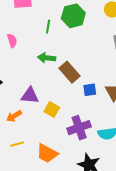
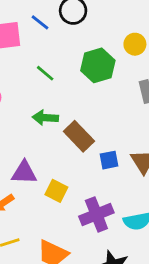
green hexagon: (73, 16) -> (98, 65), moved
green line: (48, 27) -> (45, 73), turned -56

